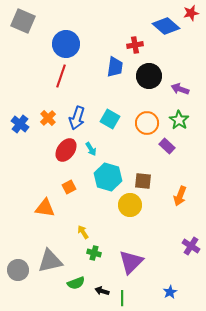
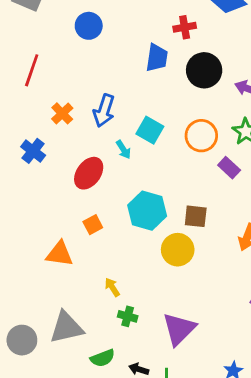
blue circle: (66, 44) -> (89, 26), size x0.7
red line: (61, 76) -> (32, 70), moved
orange cross: (48, 118) -> (62, 113), moved
blue arrow: (77, 118) -> (104, 111), moved
blue cross: (20, 124) -> (33, 151), moved
cyan arrow: (91, 149) -> (123, 150), moved

